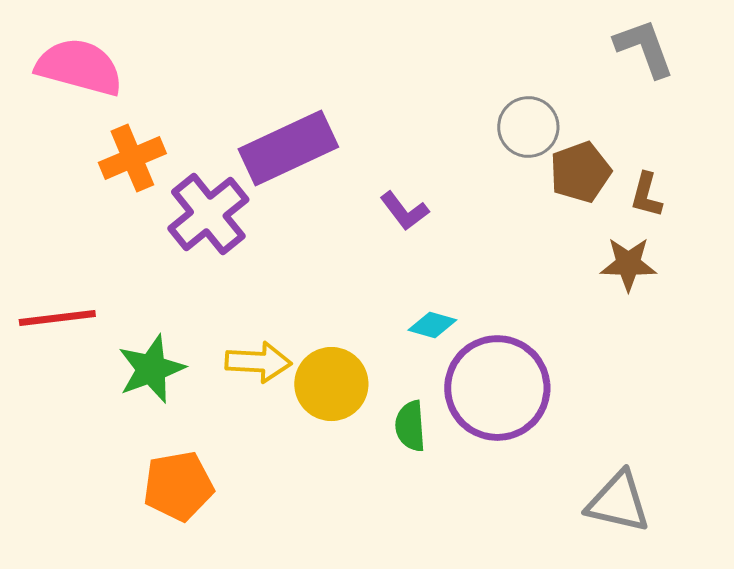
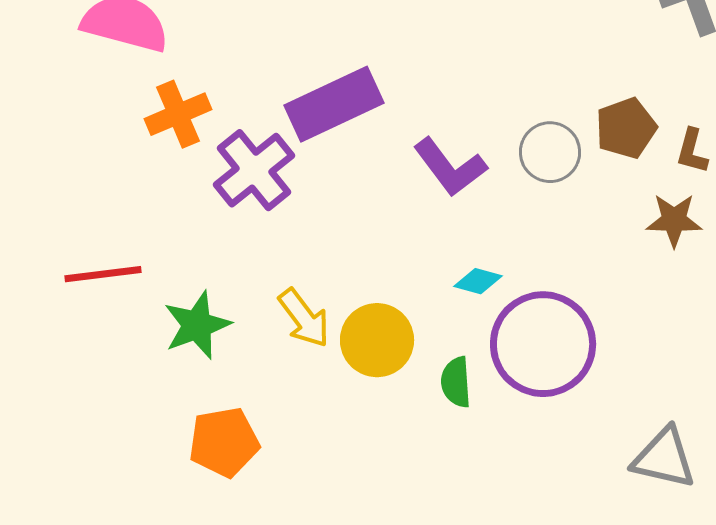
gray circle: (528, 127) -> (550, 152), moved
purple L-shape: (404, 211) -> (450, 167), size x1.5
yellow arrow: (258, 362) -> (304, 318), turned 50

